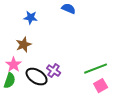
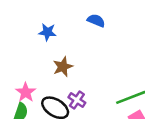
brown star: (24, 45) -> (63, 67), moved

